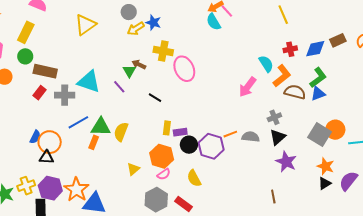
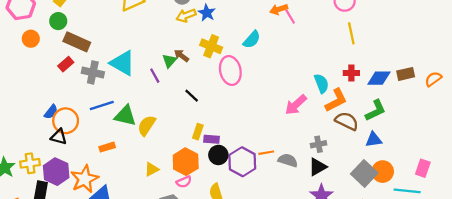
cyan semicircle: (213, 22) -> (252, 40), moved, turned -120
blue triangle: (318, 94) -> (374, 140), moved
orange rectangle: (94, 142) -> (107, 147), moved, turned 40

